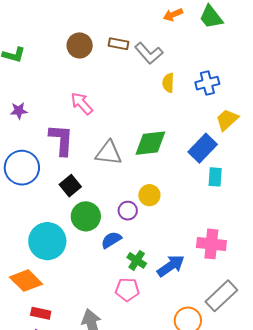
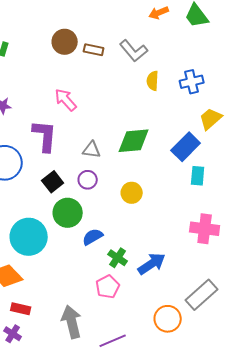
brown rectangle: (119, 44) -> (94, 50), moved
gray triangle: (109, 153) -> (92, 150), size x0.7
purple circle: (128, 211) -> (88, 180), moved
pink cross: (211, 244) -> (205, 229), moved
pink pentagon: (127, 290) -> (108, 287), turned -30

